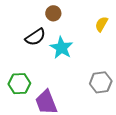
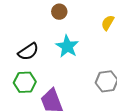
black semicircle: (35, 37) -> (28, 52), moved

